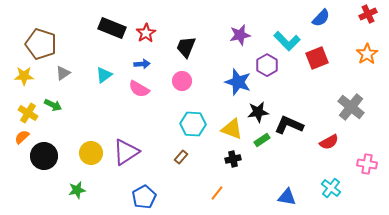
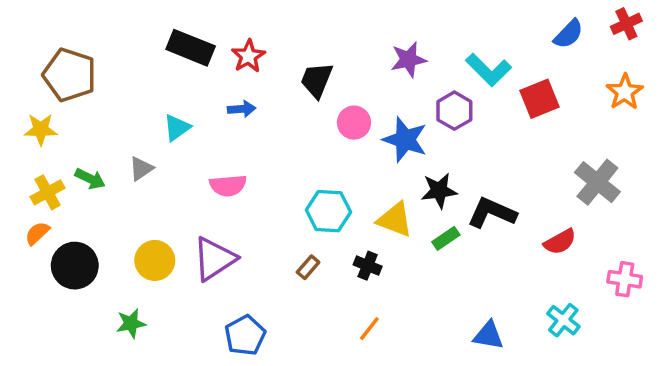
blue semicircle: (321, 18) -> (568, 34), moved
gray triangle: (63, 73) -> (141, 169), moved
pink circle: (182, 81) -> (354, 123), moved
pink semicircle: (139, 89) -> (228, 186), moved, turned -35
yellow cross: (28, 113) -> (48, 192), turned 30
black cross: (233, 159) -> (368, 266), moved, turned 35

